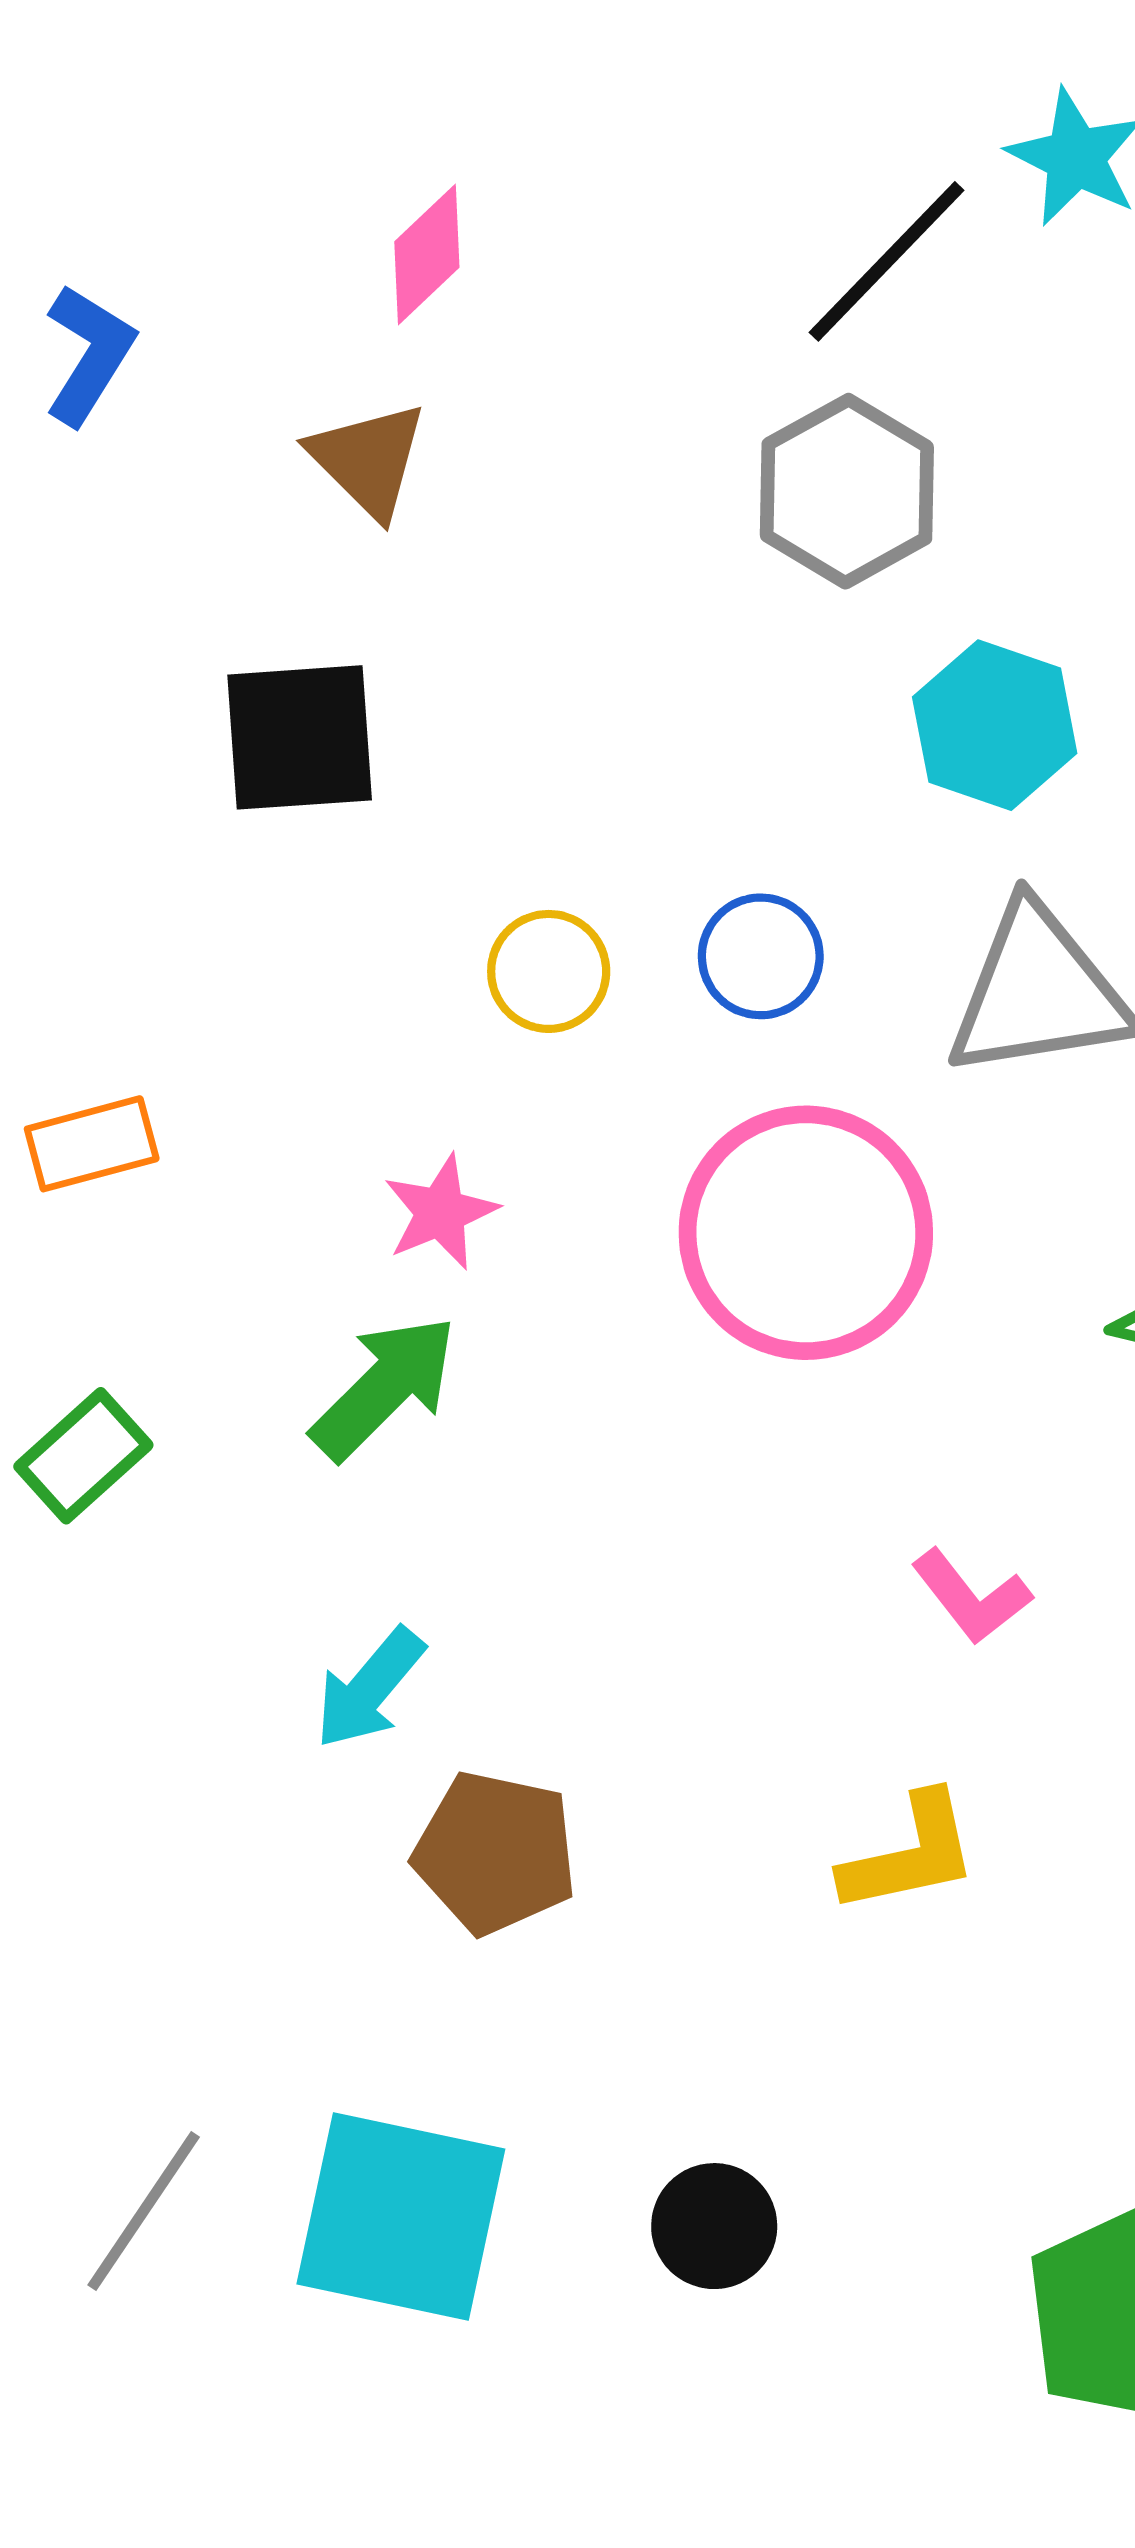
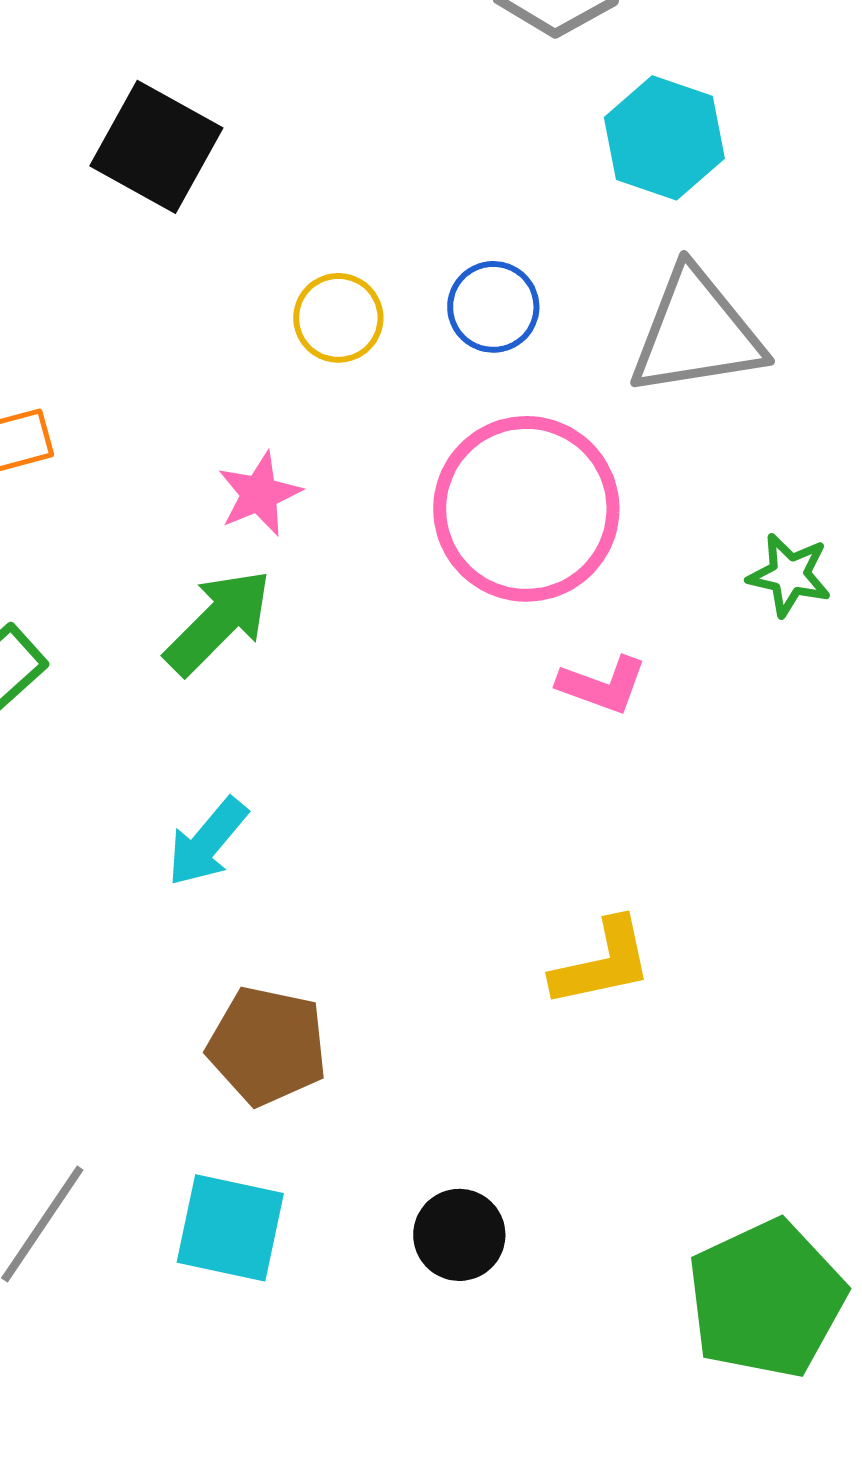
black square: (300, 737) -> (156, 147), turned 33
pink L-shape: (971, 1597) -> (602, 685), moved, turned -32
brown pentagon: (495, 1853) -> (267, 1046), moved
cyan square: (401, 2216) -> (230, 1228), size x0.7

